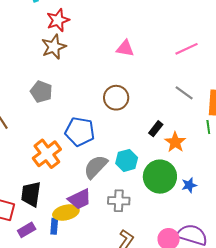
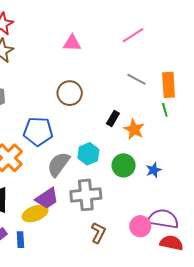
green circle: (160, 177) -> (124, 165), size x0.7
gray cross: (119, 201) -> (86, 195), size x1.4
blue rectangle: (54, 226) -> (20, 240), moved

